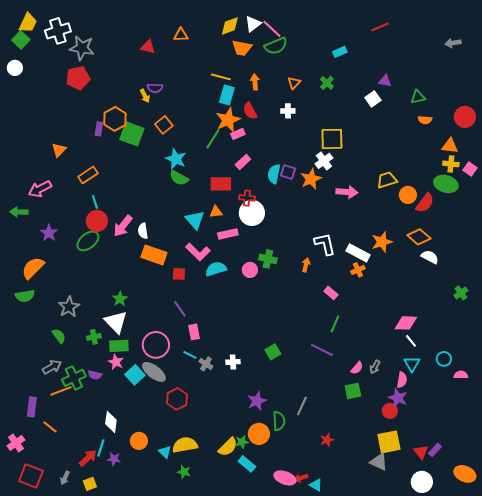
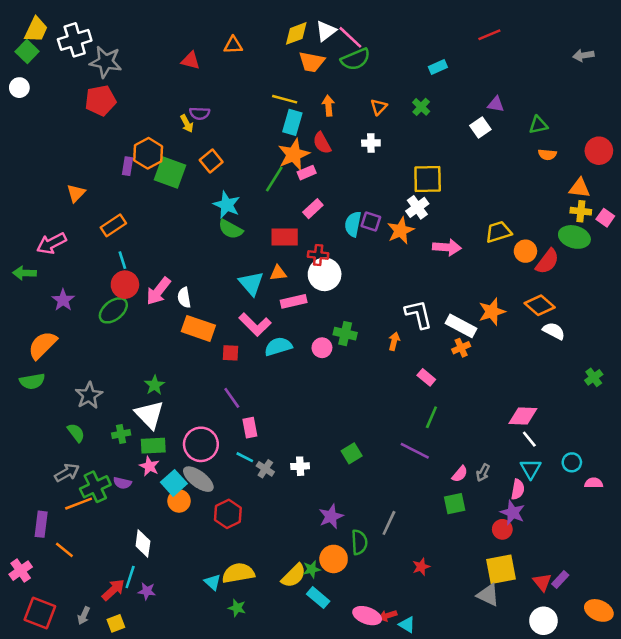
orange circle: (139, 441) -> (179, 501), moved

